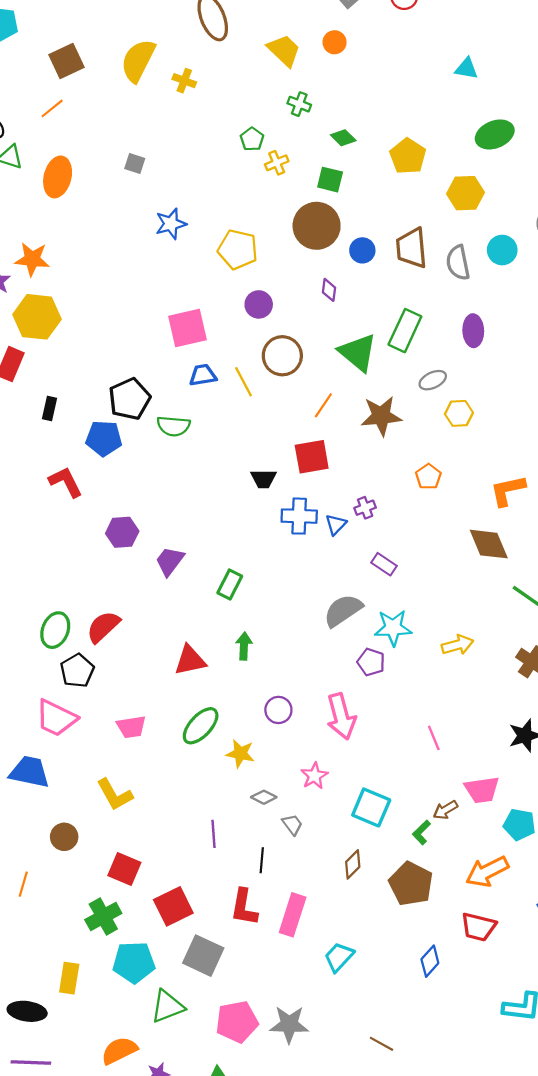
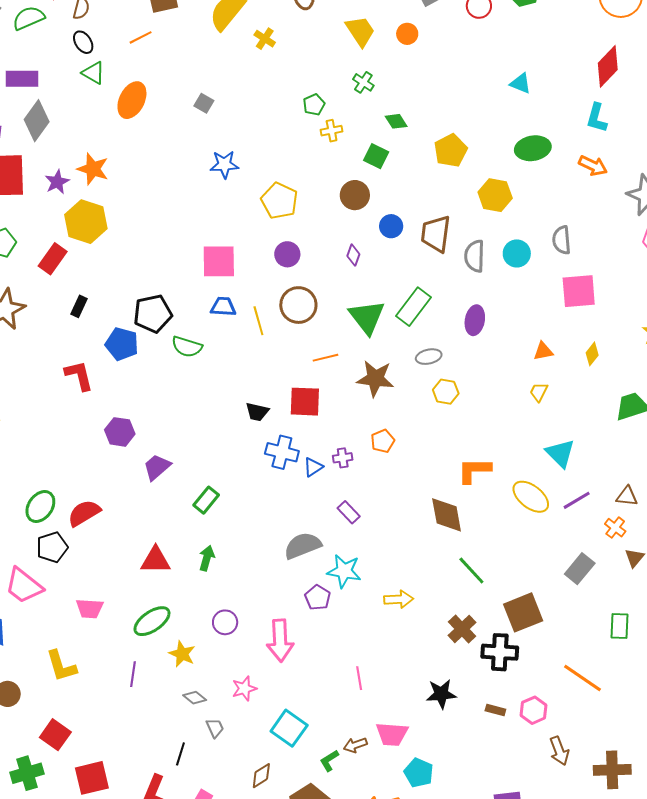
brown circle: (317, 226) -> (355, 195), size x0.7
orange line: (323, 405) -> (325, 358), turned 30
orange pentagon: (428, 477) -> (383, 441), moved
purple line: (213, 834) -> (133, 674), moved

